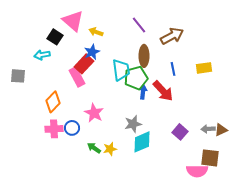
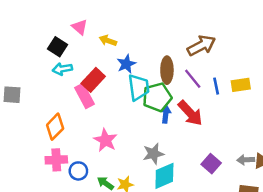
pink triangle: (73, 21) -> (80, 27), size x0.6
purple line: (139, 25) -> (193, 79), moved
blue star: (92, 52) -> (126, 64), moved
cyan arrow: (42, 55) -> (62, 69), moved
blue line: (173, 69) -> (216, 86), moved
blue circle: (72, 128) -> (78, 171), moved

